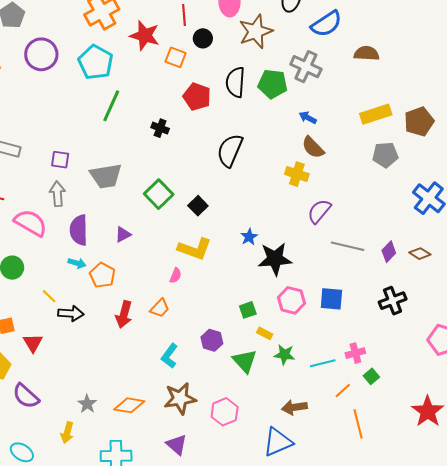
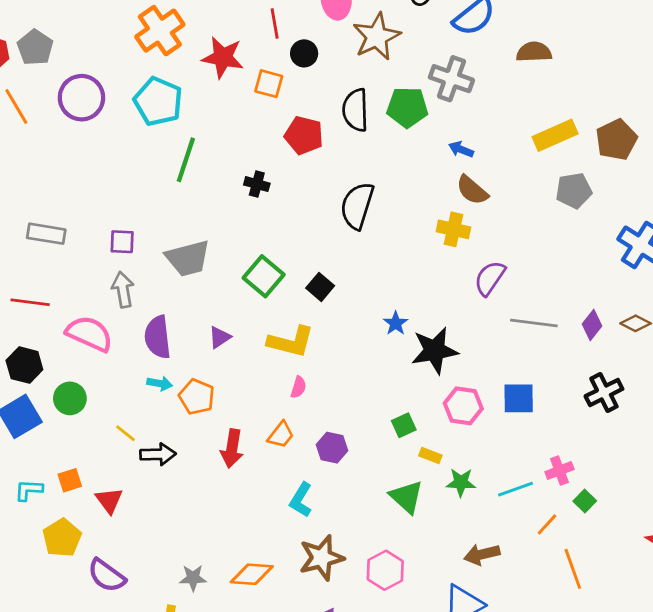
yellow L-shape: (195, 249) -> (291, 342), moved
purple hexagon: (212, 340) -> (332, 448), moved
gray star: (87, 404) -> (193, 578), turned -30

